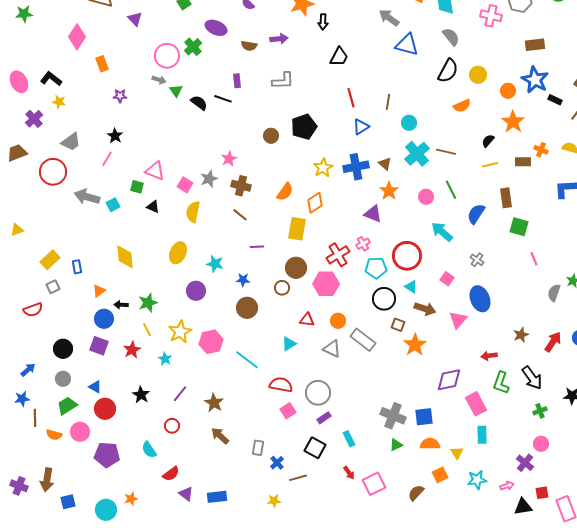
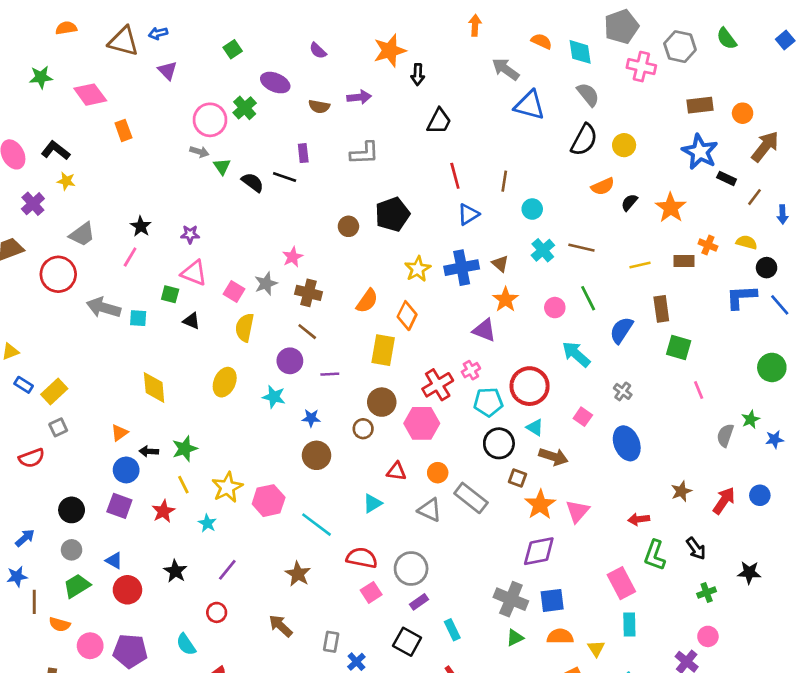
green star: (24, 14) -> (41, 77), moved
pink diamond: (77, 37) -> (90, 95), turned -70
orange circle: (508, 91) -> (743, 113), moved
purple star: (120, 96) -> (190, 234), moved
black semicircle: (488, 141) -> (629, 202), moved
cyan cross: (417, 154) -> (543, 250), size x0.7
orange diamond: (315, 203) -> (407, 316), turned -30
cyan square: (113, 205) -> (138, 318), turned 32
blue rectangle: (77, 267) -> (24, 385), moved, turned -48
purple circle: (196, 291) -> (290, 361), moved
pink triangle: (458, 320) -> (577, 511), moved
black arrow: (532, 378) -> (696, 549), size x0.7
purple diamond: (449, 380) -> (539, 551), moved
brown star: (214, 403) -> (298, 574), moved
pink circle: (80, 432) -> (90, 646), moved

